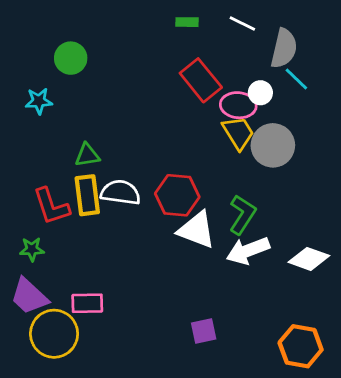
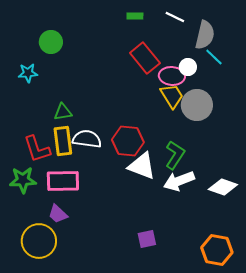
green star: (32, 249) -> (23, 180), size x1.5
purple trapezoid: (29, 296) -> (58, 214), moved, size x0.7
pink rectangle: (87, 303) -> (63, 181), moved, size x1.4

